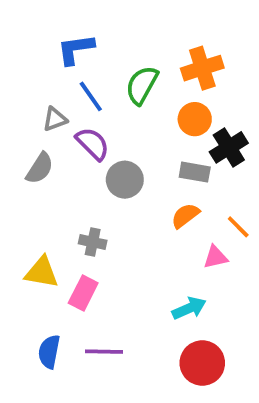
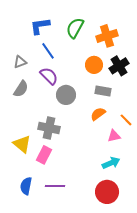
green semicircle: (142, 85) -> (75, 28), moved
gray triangle: (55, 119) -> (20, 62), moved
orange circle: (195, 119) -> (94, 65), moved
black cross: (229, 147) -> (119, 66), moved
gray cross: (93, 242) -> (49, 128), size x1.5
yellow triangle: (42, 272) -> (22, 144), turned 30
cyan arrow: (189, 308) -> (111, 163), moved

